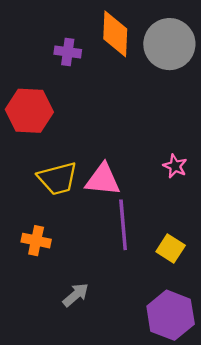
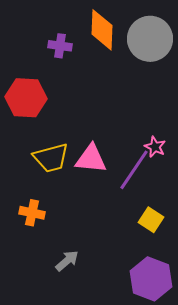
purple line: (123, 225) -> (134, 170), moved, turned 39

